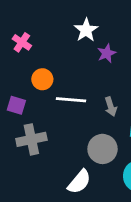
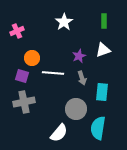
pink cross: (22, 42) -> (17, 31), turned 32
purple star: (107, 53) -> (79, 56), moved
purple square: (16, 105) -> (22, 76), moved

